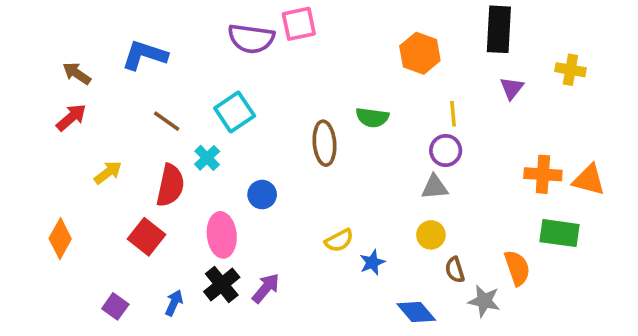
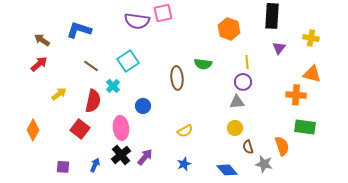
orange triangle: (589, 180) -> (312, 74), moved
blue star: (372, 262) -> (184, 164), moved
purple square: (115, 306) -> (63, 167), turned -32

